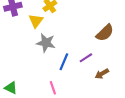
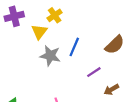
blue line: (64, 62) -> (74, 47), moved

